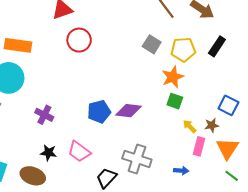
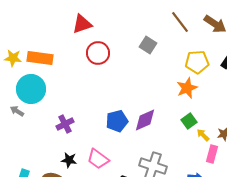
gray square: (152, 44) -> (148, 45), moved
green square: (175, 101) -> (189, 121), moved, turned 35
purple diamond: (129, 111) -> (145, 120), turned -30
purple cross: (44, 115) -> (65, 124), turned 36

